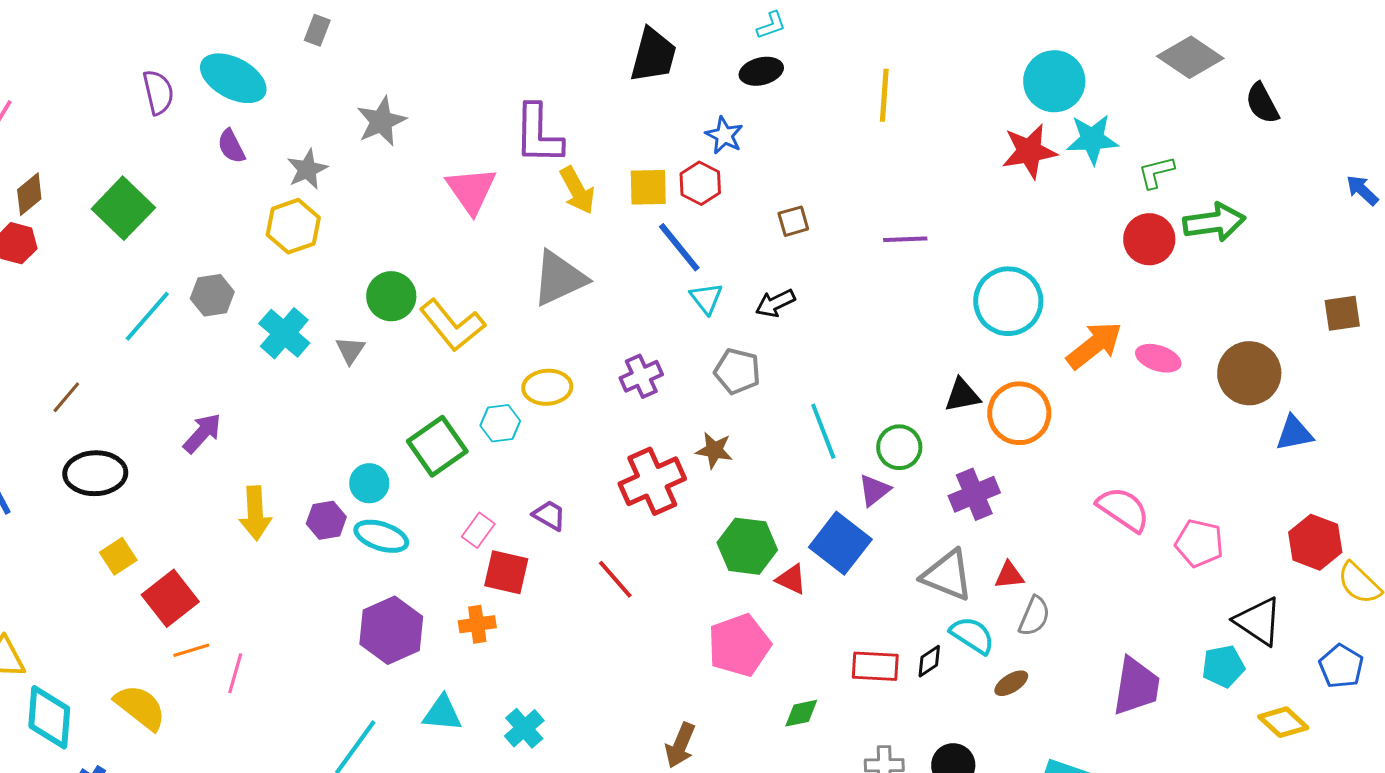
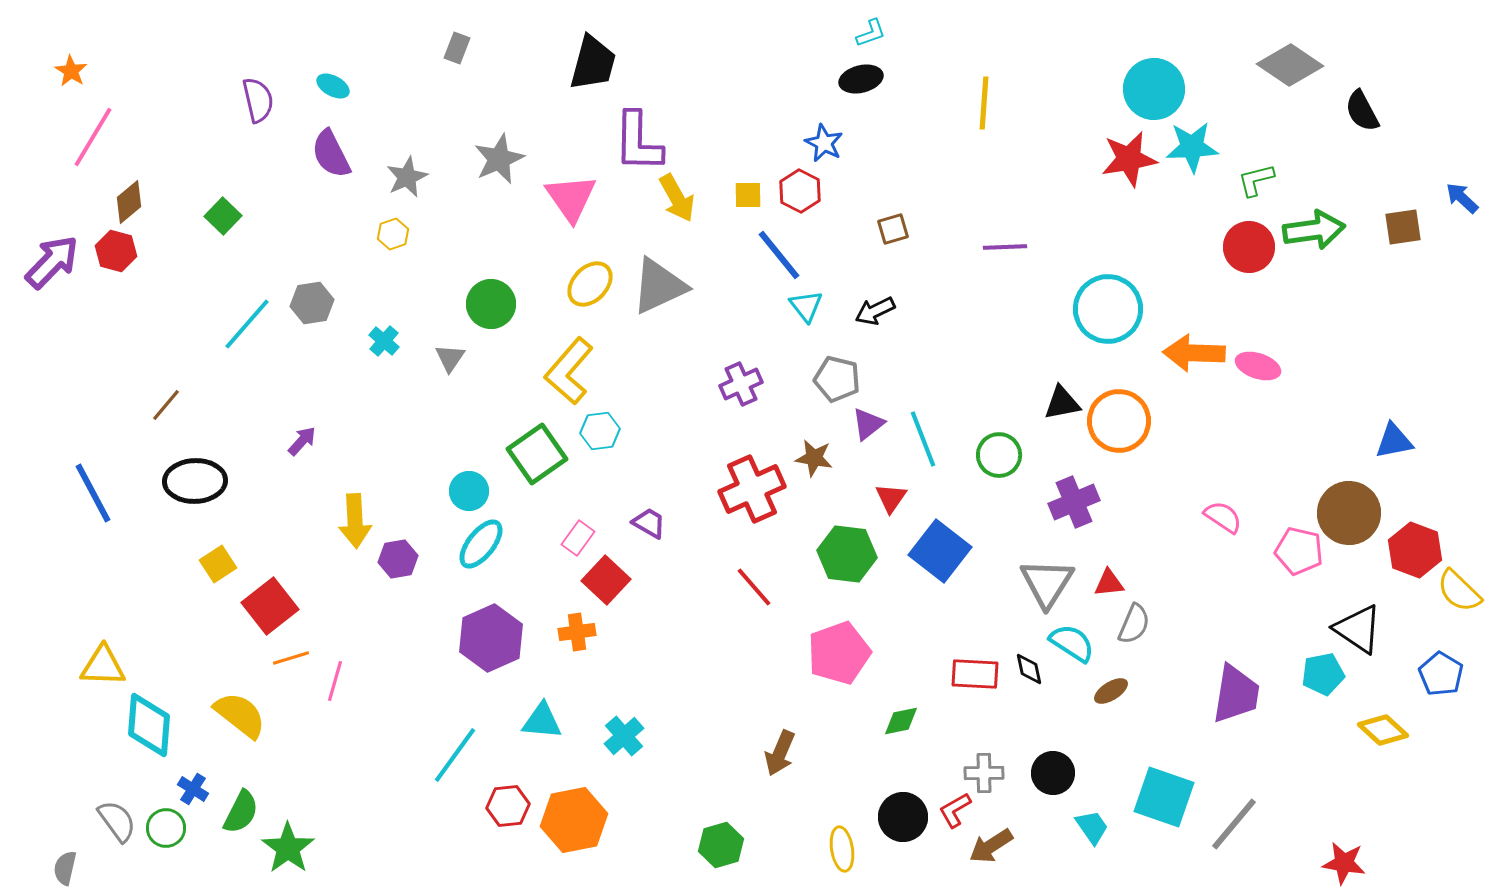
gray rectangle: (317, 30) -> (457, 48), moved
black trapezoid: (653, 55) -> (593, 63), moved
cyan ellipse: (233, 78) -> (333, 86), size x0.5
gray star: (381, 121) -> (499, 159), moved
purple semicircle: (231, 146) -> (331, 154), size x1.4
yellow square: (648, 187) -> (748, 195), size x0.7
green square: (123, 208) -> (223, 216), size x0.6
yellow hexagon: (293, 226) -> (393, 234), size x0.6
brown square: (1342, 313) -> (1403, 227), moved
yellow L-shape: (452, 325) -> (569, 371), moved, turned 80
cyan cross: (284, 333) -> (384, 341), size x0.6
orange arrow: (1094, 345) -> (1194, 353), turned -140
brown circle: (1249, 373) -> (1349, 513), moved
yellow ellipse: (547, 387) -> (590, 284), moved, turned -42
purple arrow: (202, 433) -> (302, 441), size x0.7
purple triangle: (874, 490) -> (868, 424), moved
pink semicircle: (1123, 509) -> (1223, 517), size x0.7
purple hexagon: (326, 520) -> (398, 559), moved
cyan ellipse: (381, 536) -> (481, 544), turned -70
red square: (506, 572) -> (606, 580), turned 30
gray triangle: (947, 575) -> (1047, 583), turned 40
red line: (615, 579) -> (754, 587), moved
red triangle: (791, 579) -> (891, 498), moved, turned 40
black diamond: (929, 661) -> (1029, 669), turned -68

